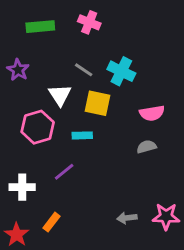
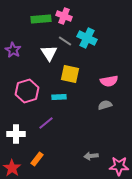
green rectangle: (40, 27) -> (41, 19), moved
gray line: (84, 70) -> (65, 41), moved
cyan cross: (121, 71) -> (87, 38), moved
white triangle: (60, 95) -> (49, 53), moved
pink star: (166, 216) -> (119, 166), moved

